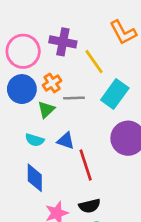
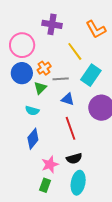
purple cross: (63, 42) -> (52, 24), moved
blue triangle: (66, 141) -> (68, 99), moved
blue diamond: (35, 178) -> (33, 139), turned 40

